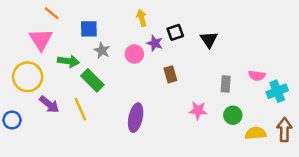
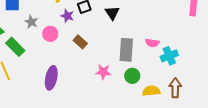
gray star: (102, 50) -> (31, 22), moved
pink circle: (134, 54) -> (50, 34), moved
brown rectangle: (170, 74) -> (80, 42), turned -32
gray rectangle: (226, 84) -> (126, 50), size x1.6

